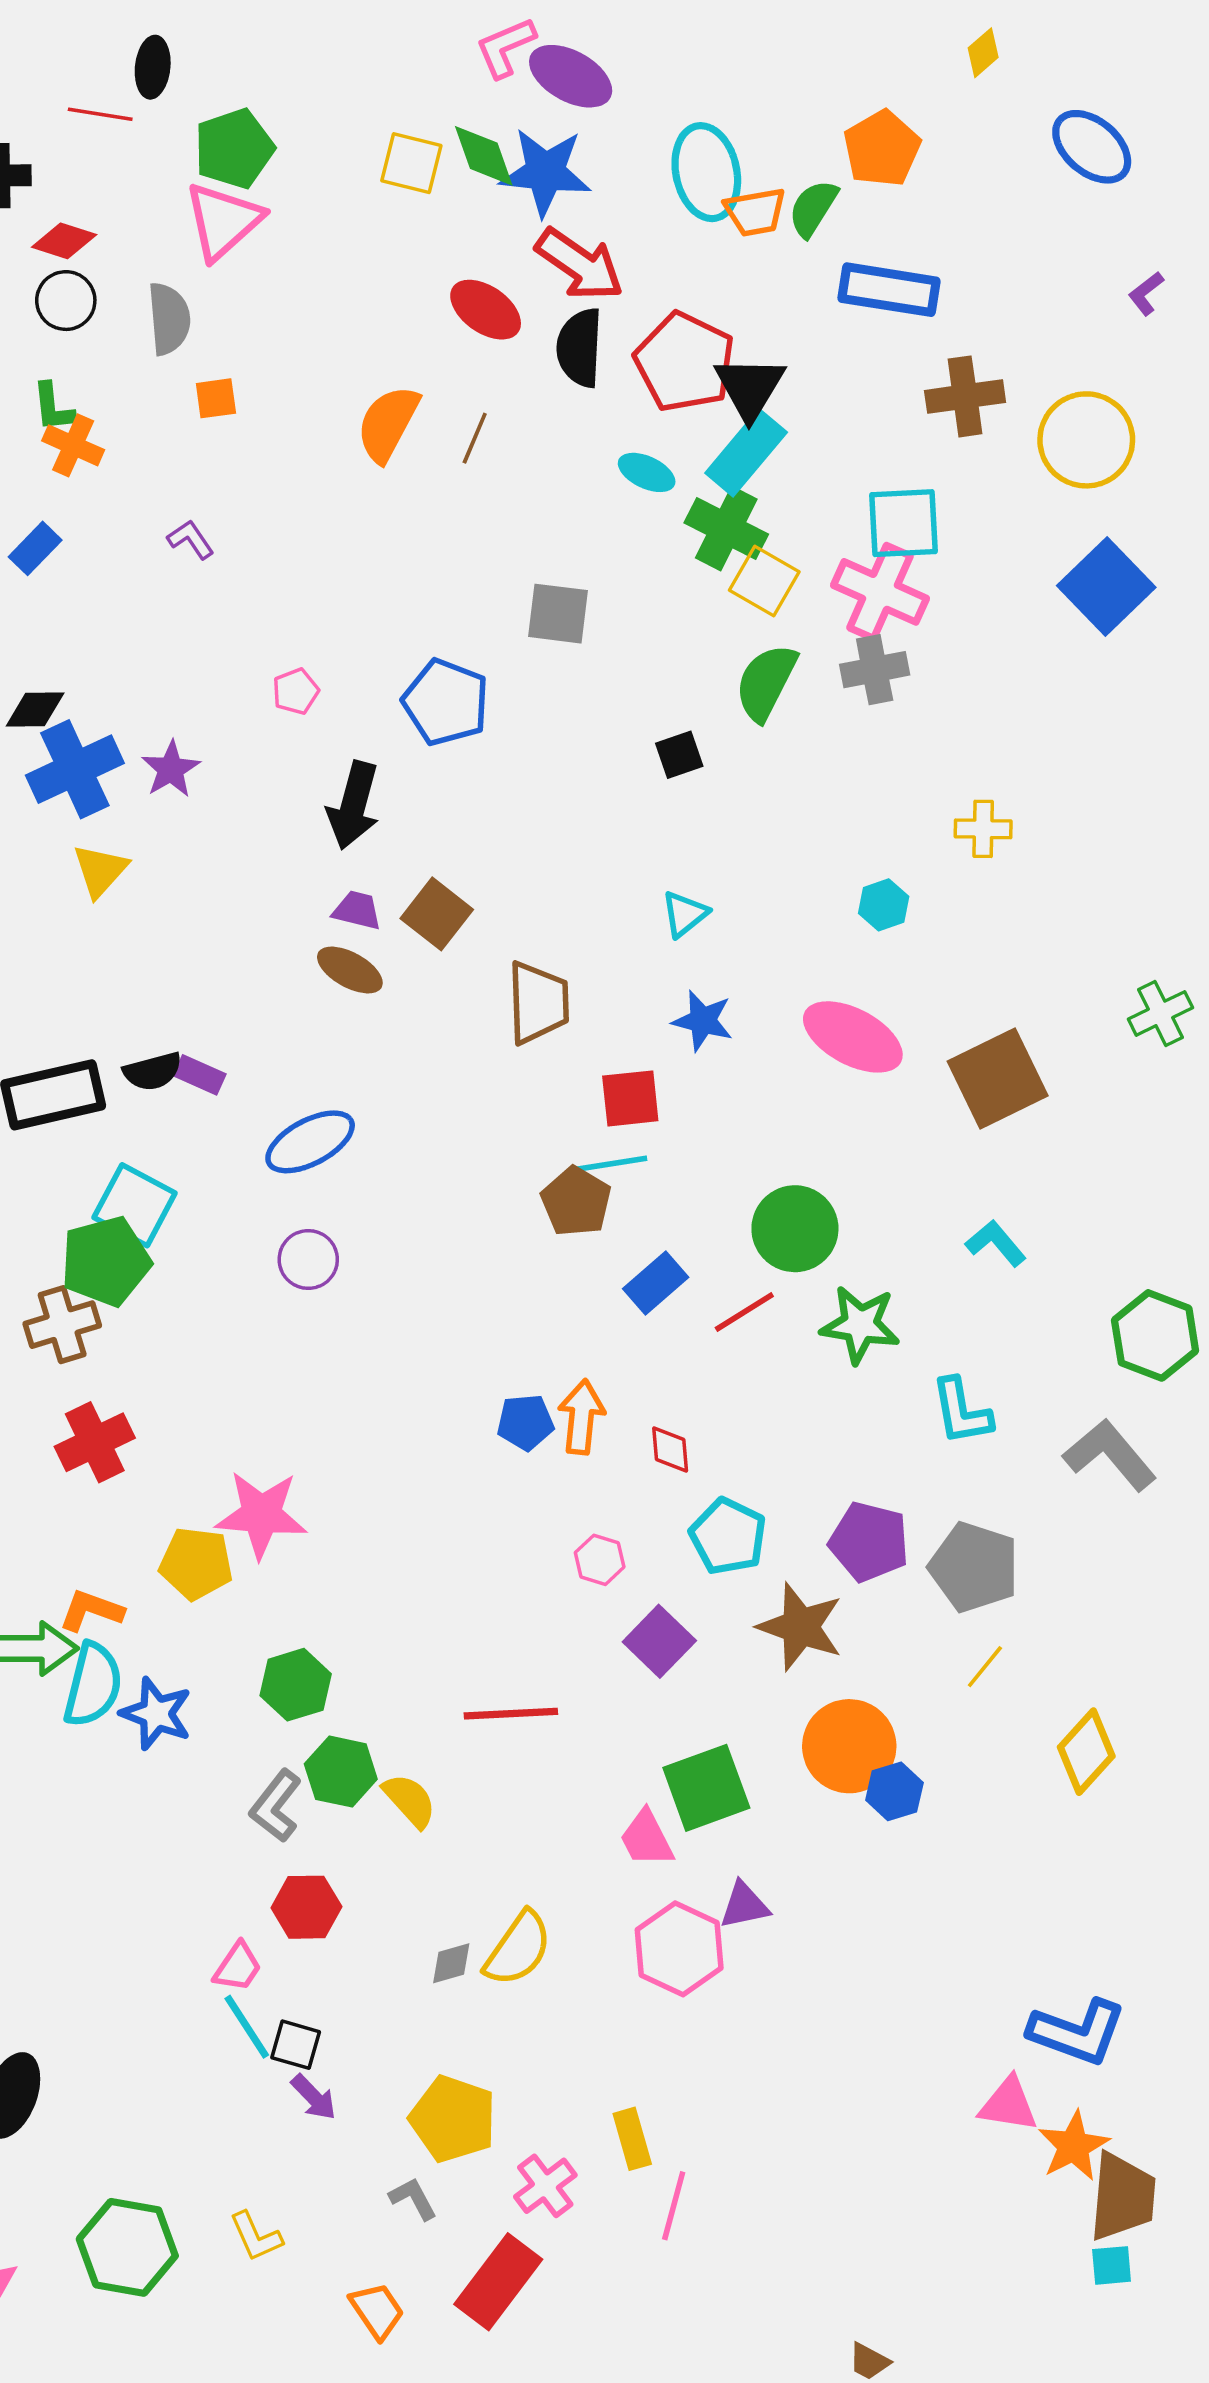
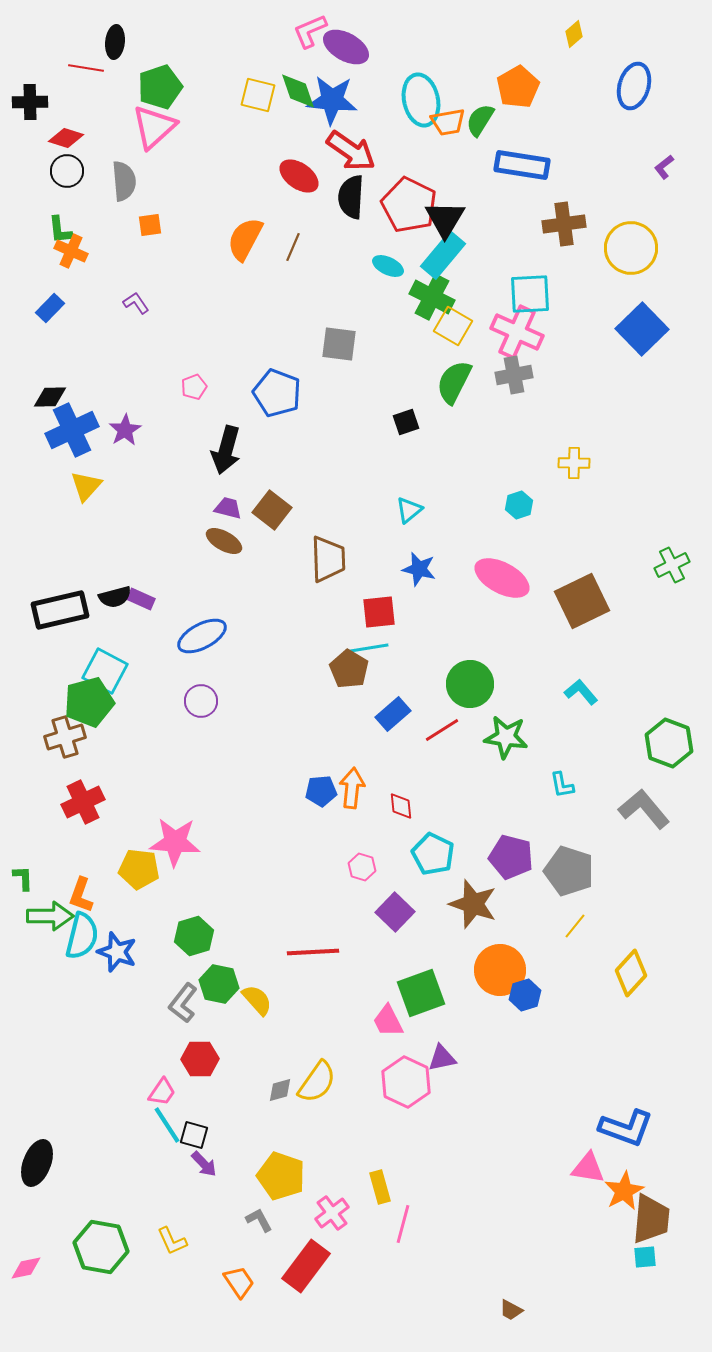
blue ellipse: (1092, 147) -> (634, 86), turned 66
cyan L-shape: (961, 1411) -> (562, 785), size x0.7
orange L-shape: (91, 1610) -> (81, 895), turned -90

